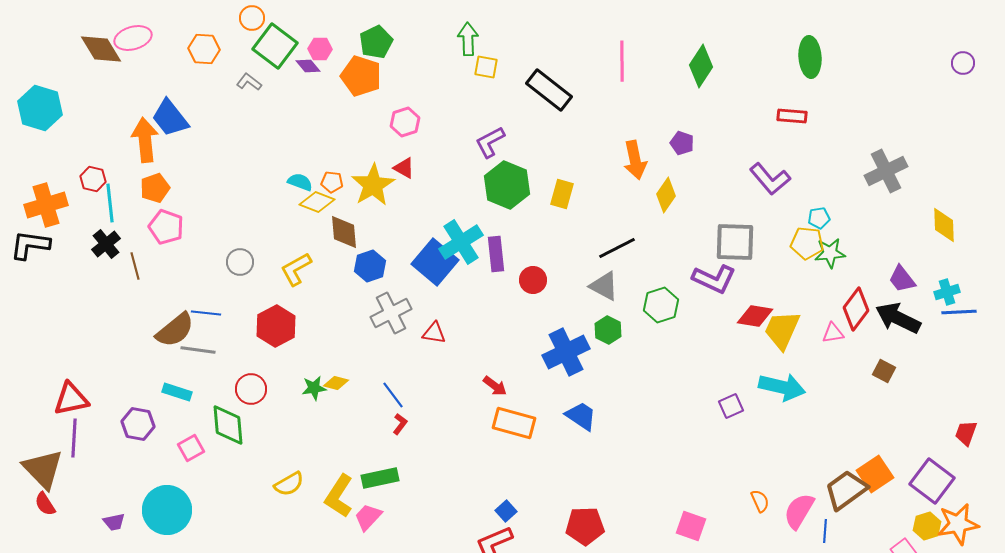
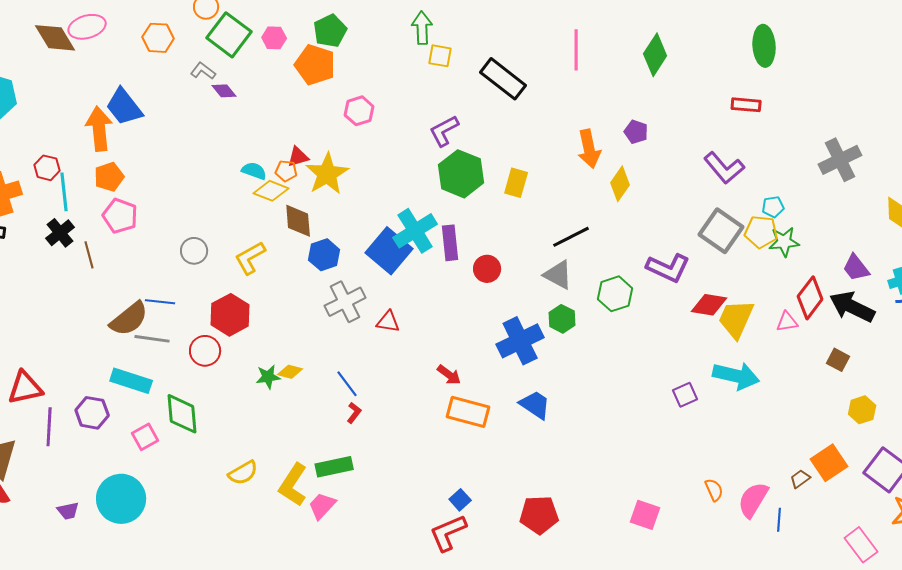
purple diamond: (308, 66) -> (224, 91), moved
red triangle: (404, 168) -> (298, 157), moved, turned -45
gray square: (735, 242) -> (721, 231), moved, turned 33
red circle: (251, 389) -> (205, 351), moved
cyan rectangle: (177, 392) -> (131, 381), size x1.4
purple line: (74, 438) -> (49, 427), moved
brown trapezoid: (846, 490) -> (800, 479), size x0.5
yellow hexagon: (927, 526) -> (862, 410), moved

